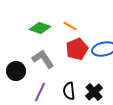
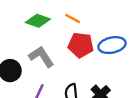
red pentagon: (77, 49) -> (81, 45), turned 30

